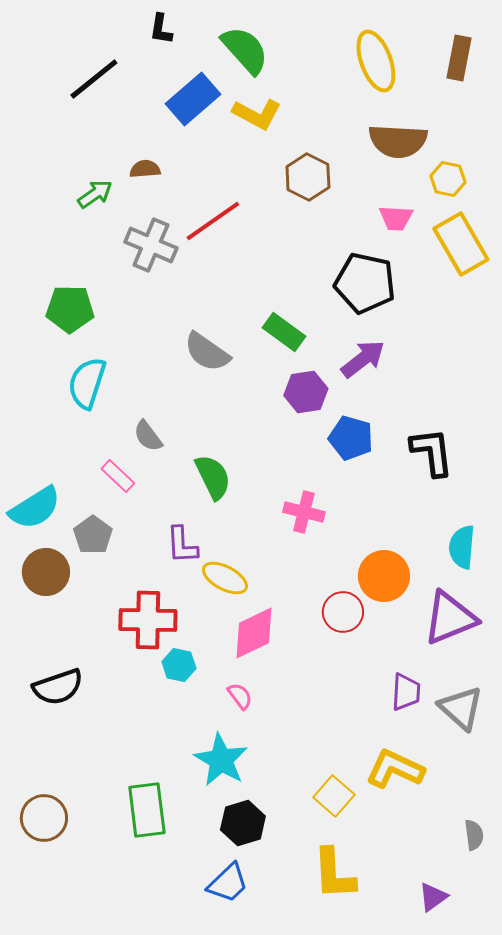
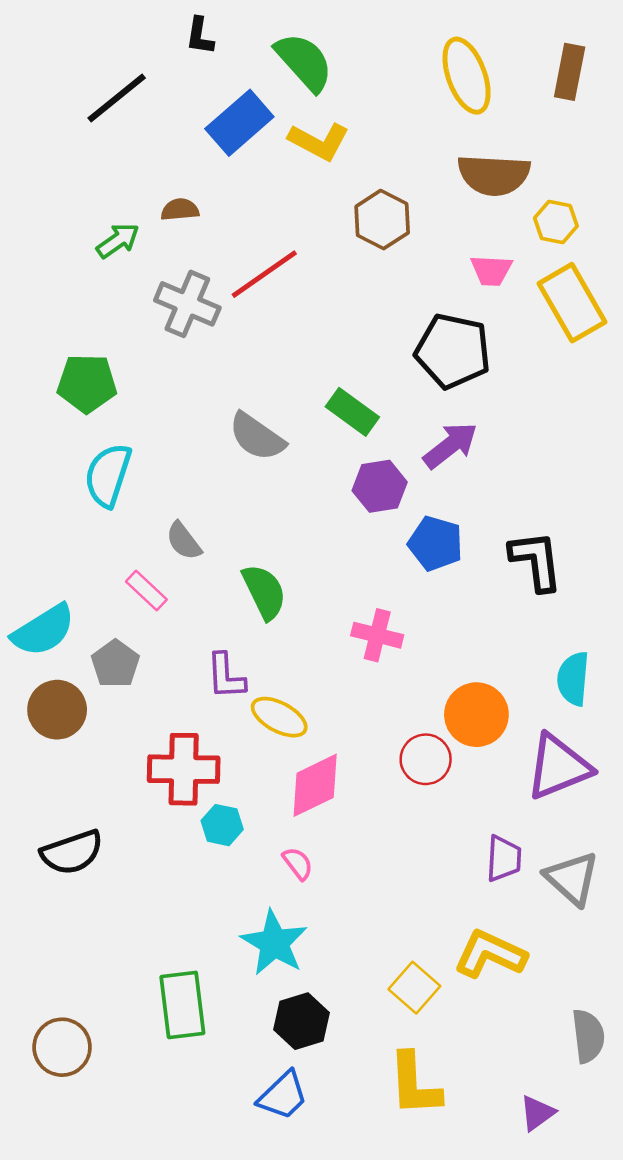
brown circle: (44, 818) -> (62, 1047), moved
gray semicircle: (474, 835) -> (588, 1036), size x1.4

